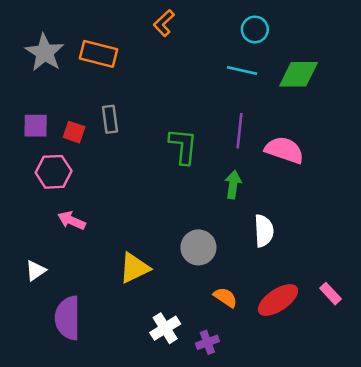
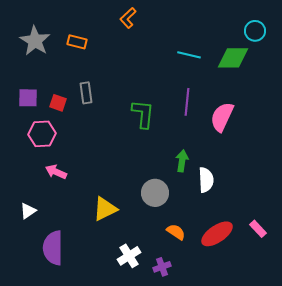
cyan circle: (255, 29) -> (255, 31), moved
orange rectangle: (98, 54) -> (77, 42), size x0.7
pink semicircle: (284, 150) -> (222, 117), turned -84
green arrow: (233, 185) -> (182, 161), moved

